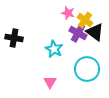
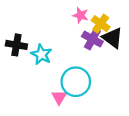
cyan star: (54, 49) -> (41, 54), moved
cyan circle: (87, 69) -> (76, 82), moved

